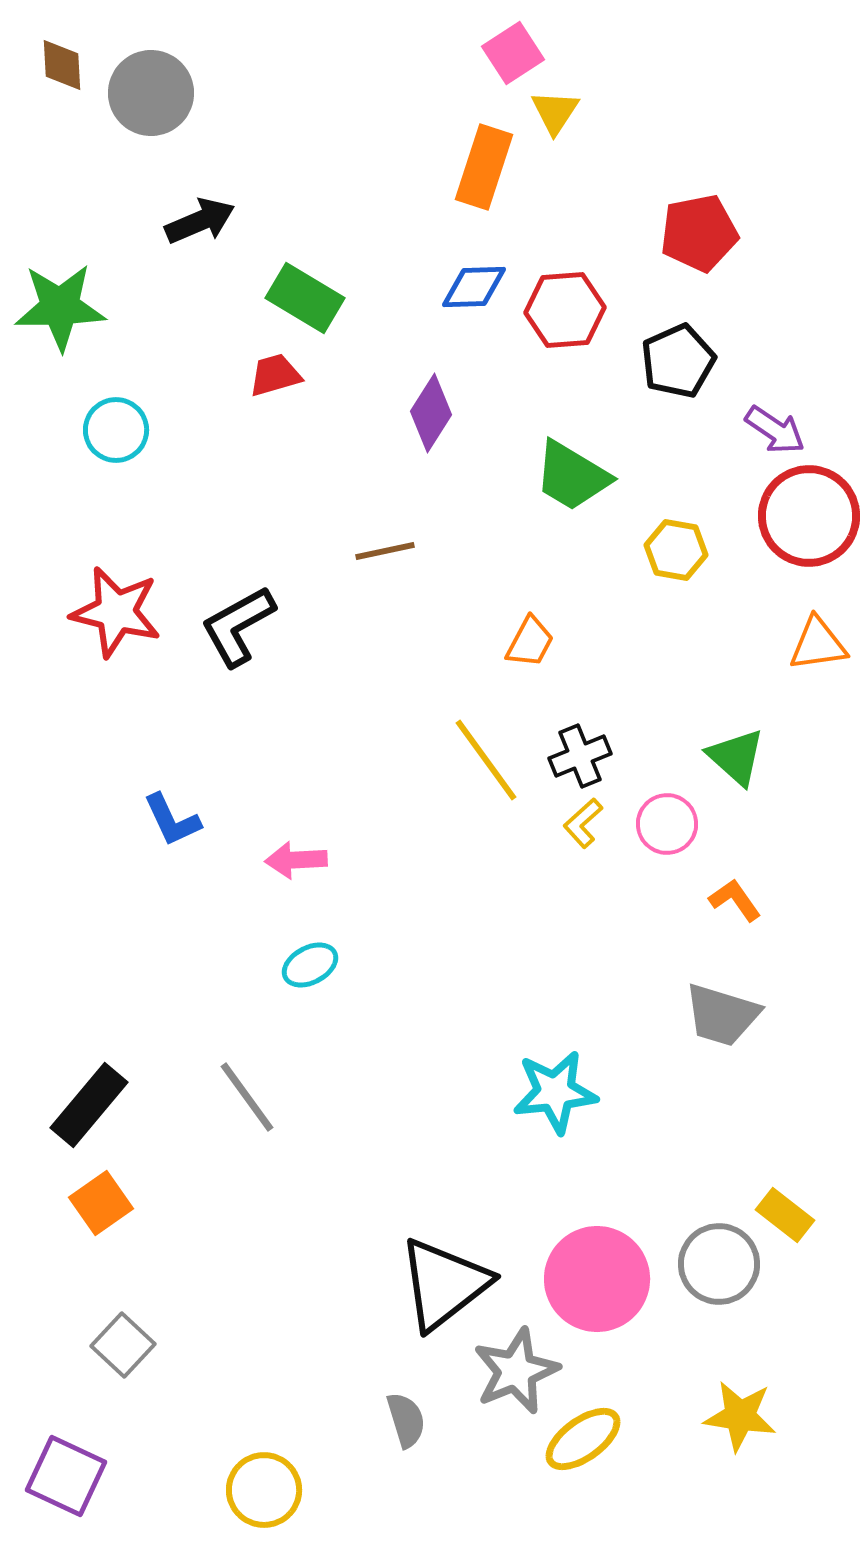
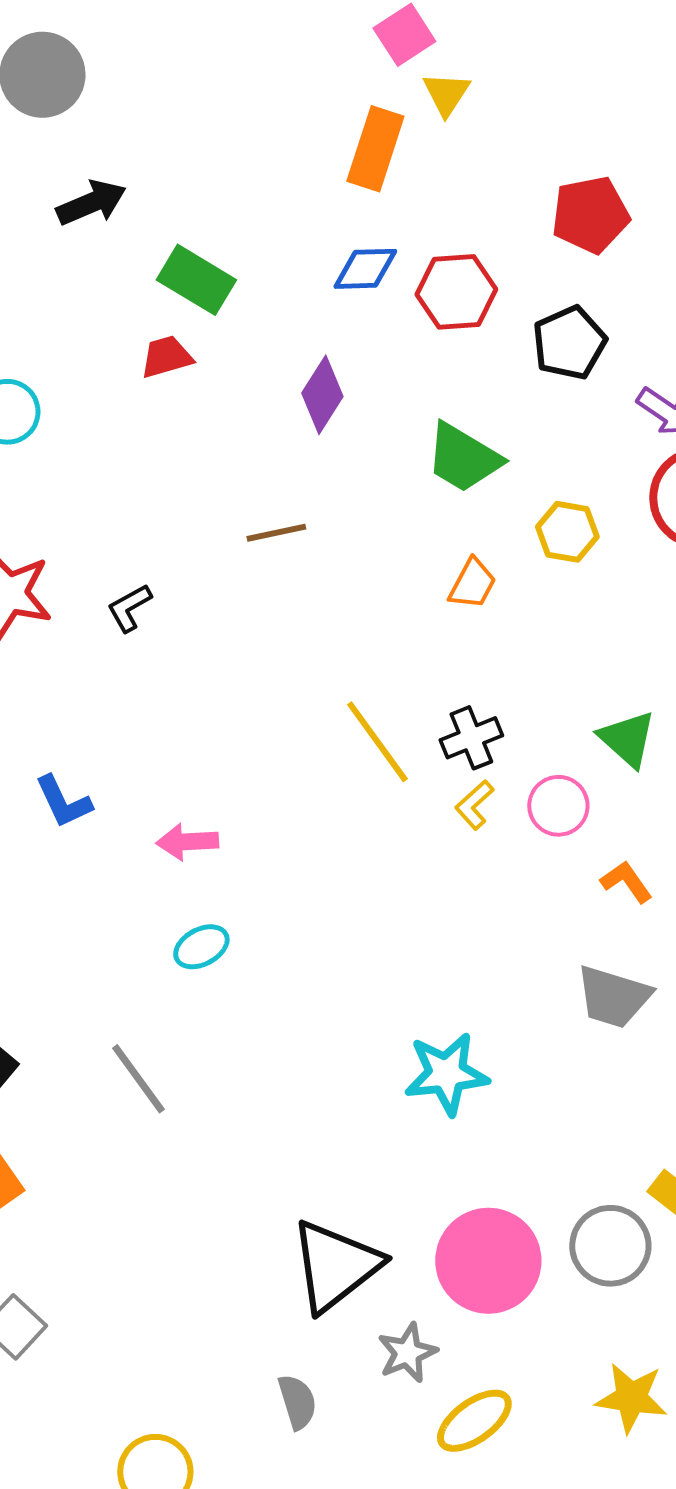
black L-shape: (238, 626) -> (129, 608), size x0.6
orange trapezoid: (530, 642) -> (472, 584), moved
gray star: (516, 1371) -> (407, 1353), size x0.7

